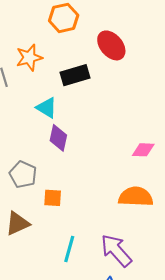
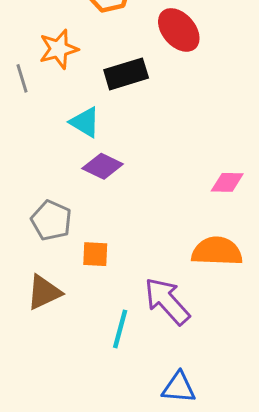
purple diamond: (58, 138) -> (103, 166), turned -76
purple arrow: (116, 250) -> (167, 301), moved

